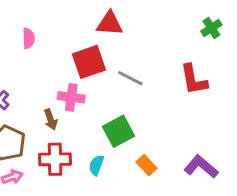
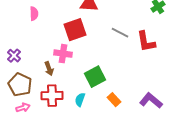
gray line: (130, 78) -> (120, 33), moved

